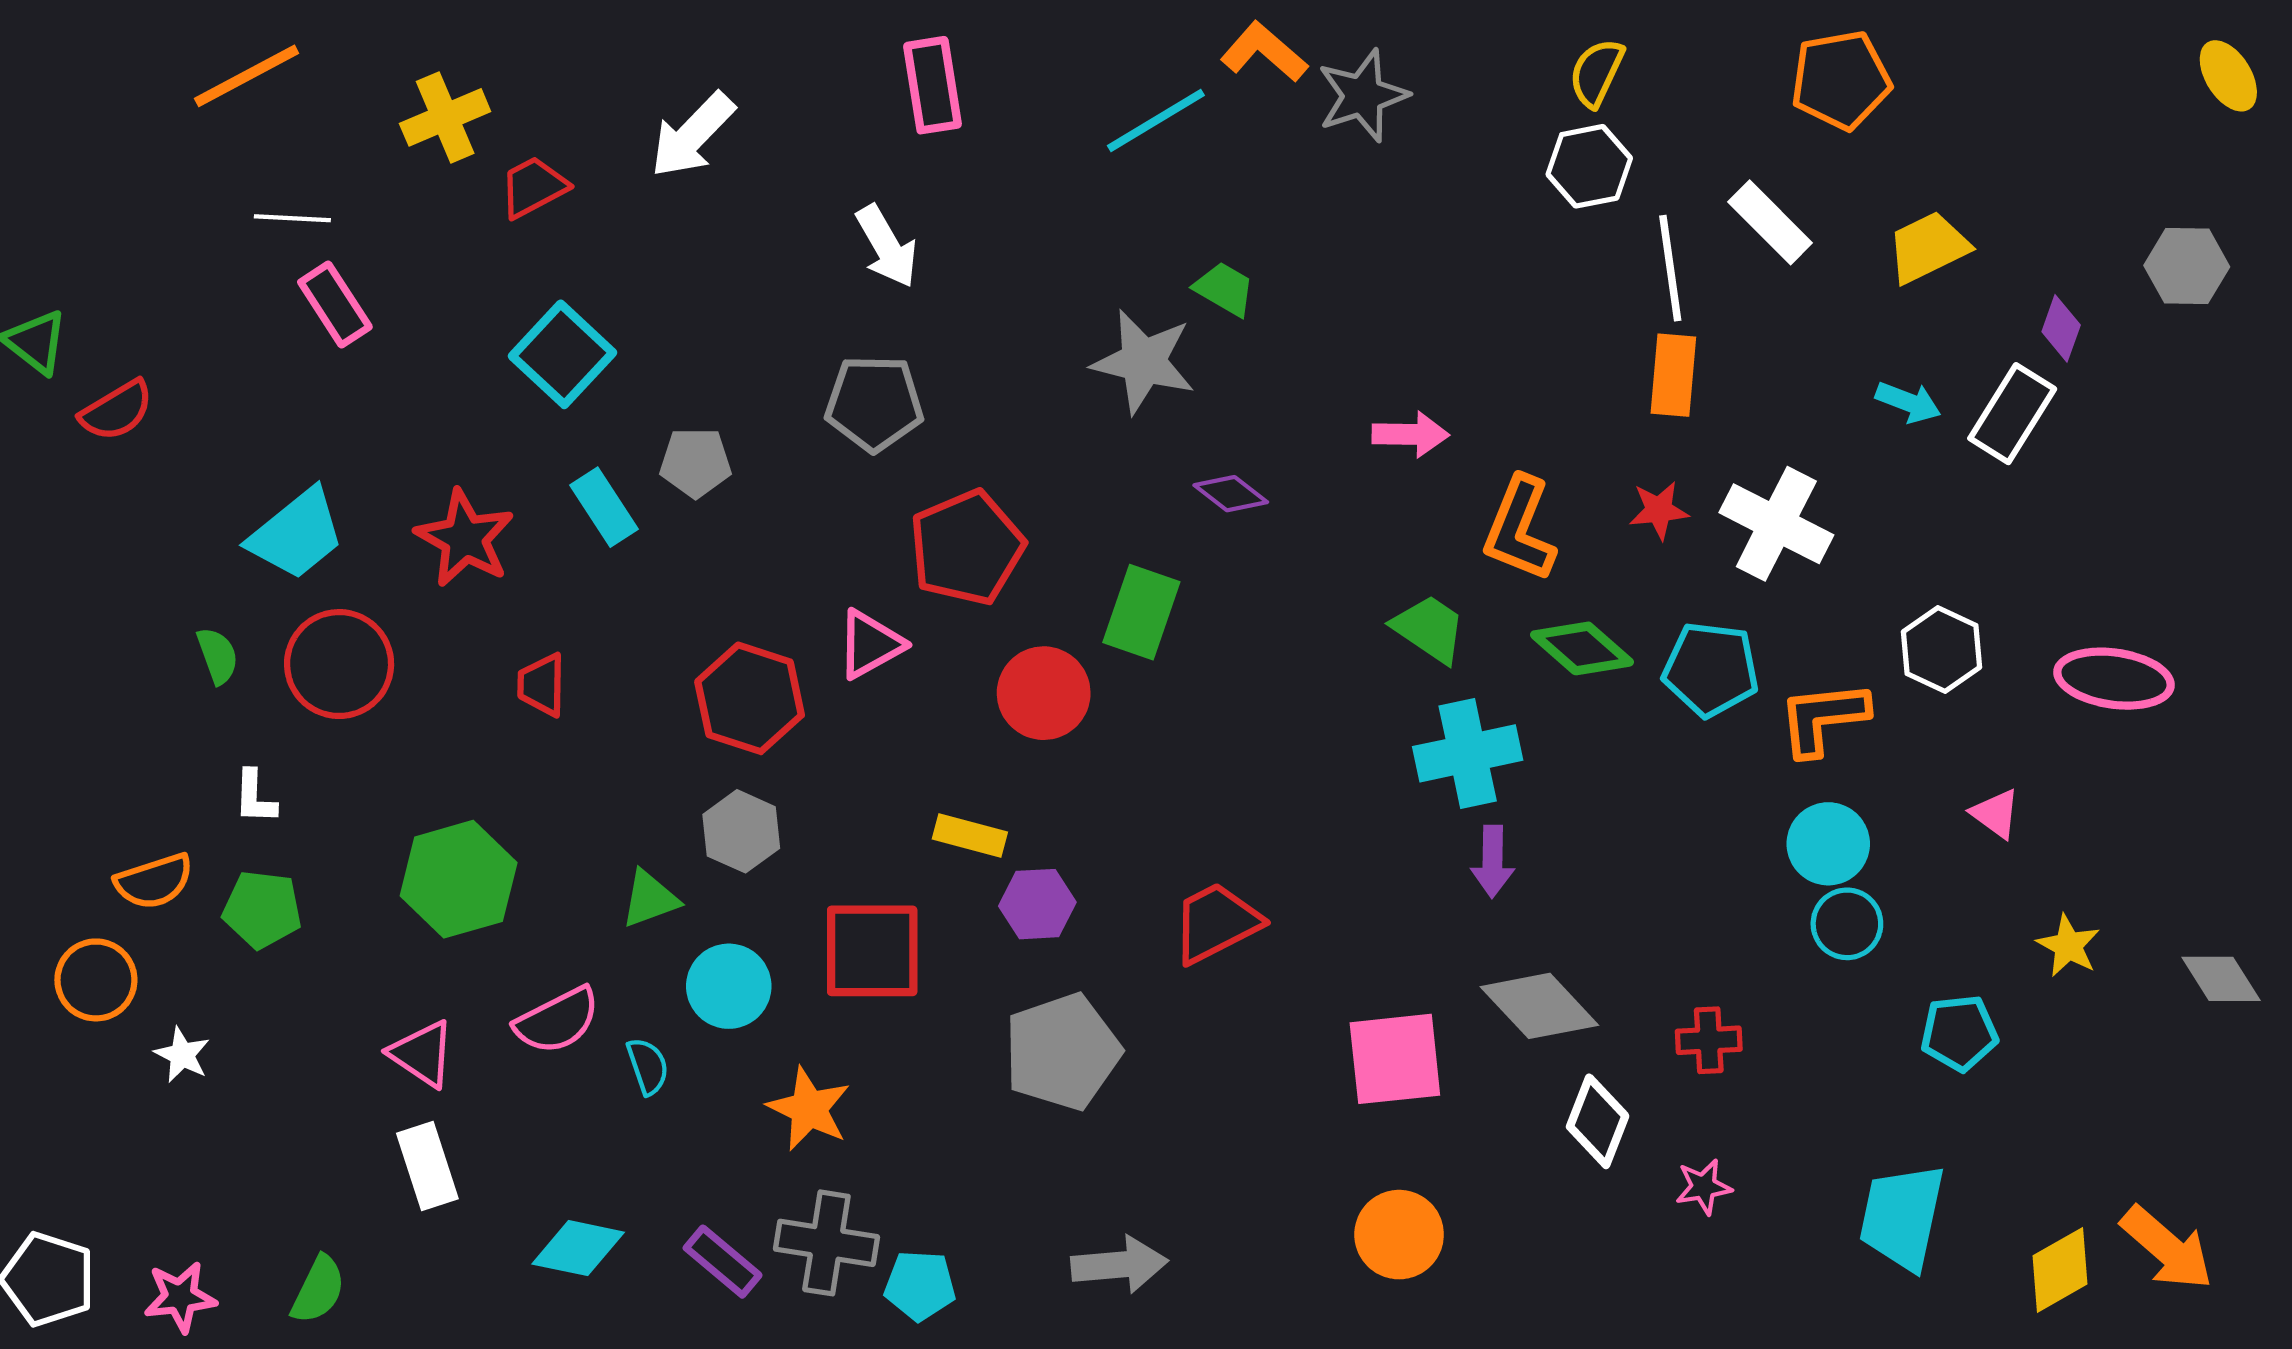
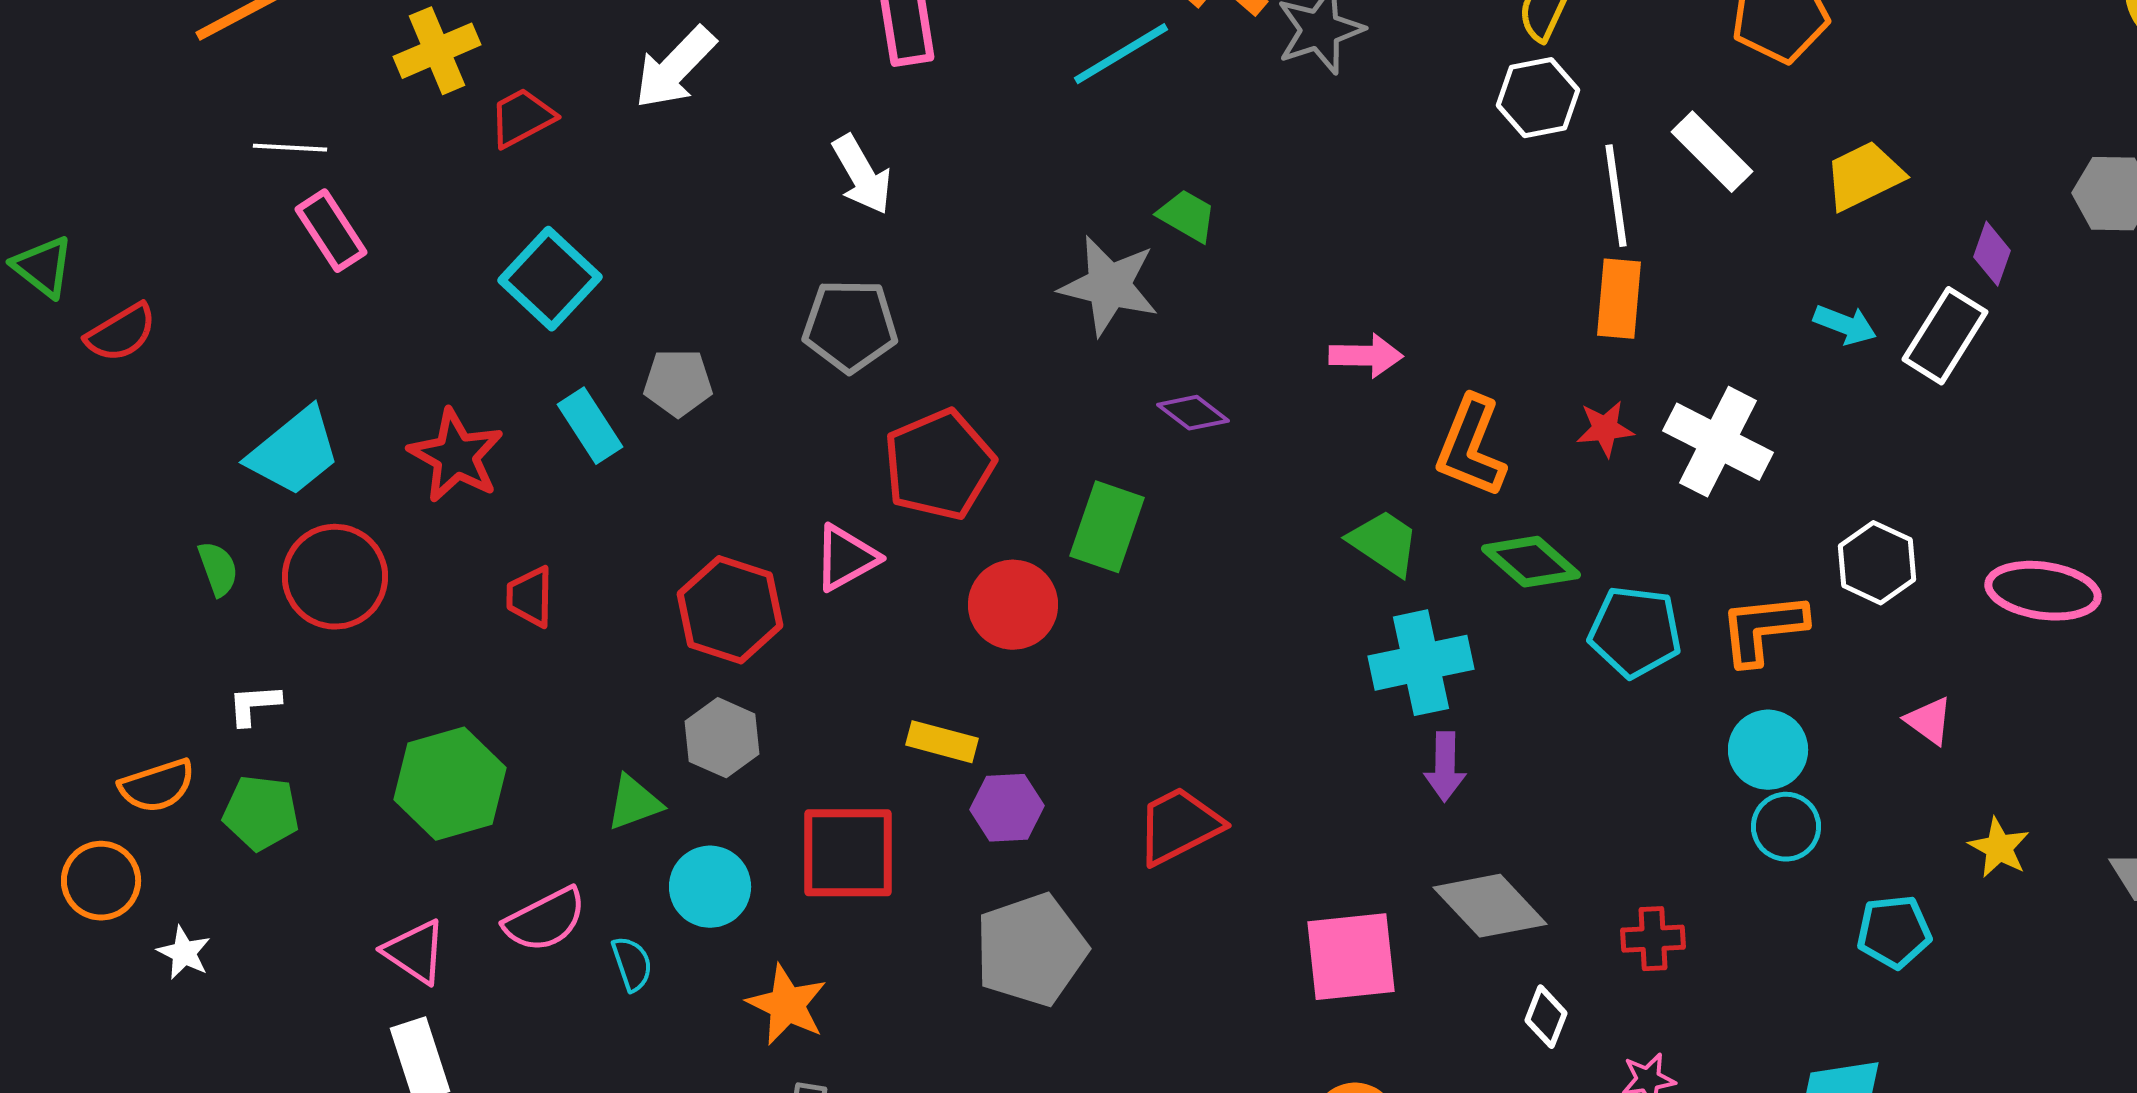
cyan pentagon: (1711, 669) -> (1635, 632), moved
white L-shape: (255, 797) -> (254, 705), turned 84
white diamond: (1598, 1121) -> (1546, 1017), size x0.7

